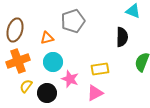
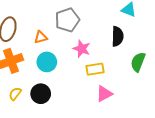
pink star: (70, 79) -> (82, 49), moved
yellow semicircle: (26, 86) -> (15, 94), moved
pink triangle: (95, 93) -> (104, 94), moved

